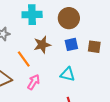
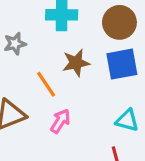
blue square: (71, 44) -> (122, 64), size x1.5
cyan triangle: (67, 74) -> (127, 120), moved

